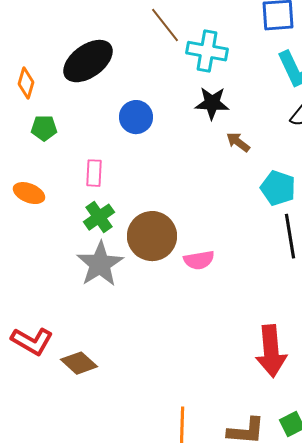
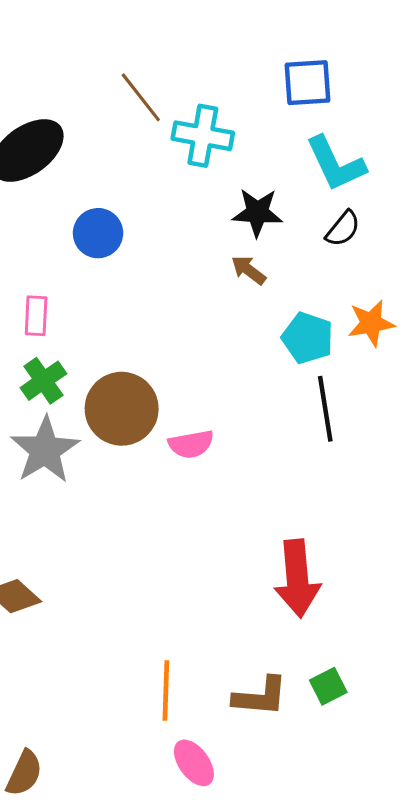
black star: (212, 103) -> (257, 212), moved

